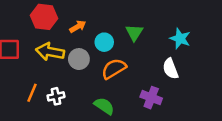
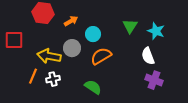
green triangle: (134, 33) -> (130, 26), moved
yellow arrow: (50, 52) -> (49, 56), moved
purple cross: (151, 98) -> (154, 80), moved

